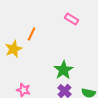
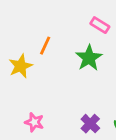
green star: (63, 70) -> (89, 58), moved

